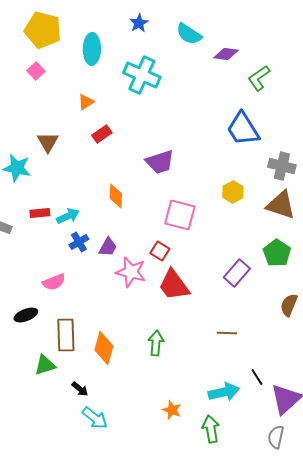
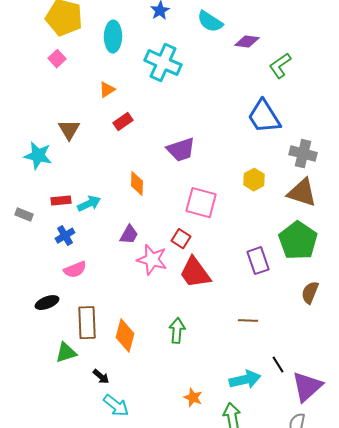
blue cross: (79, 242) -> (65, 236), moved
green pentagon: (277, 253) -> (298, 241), size x1.4
purple rectangle: (237, 273) -> (258, 261), turned -60

